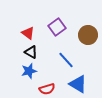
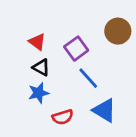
purple square: (57, 27) -> (76, 49), moved
brown circle: (88, 35) -> (118, 31), moved

